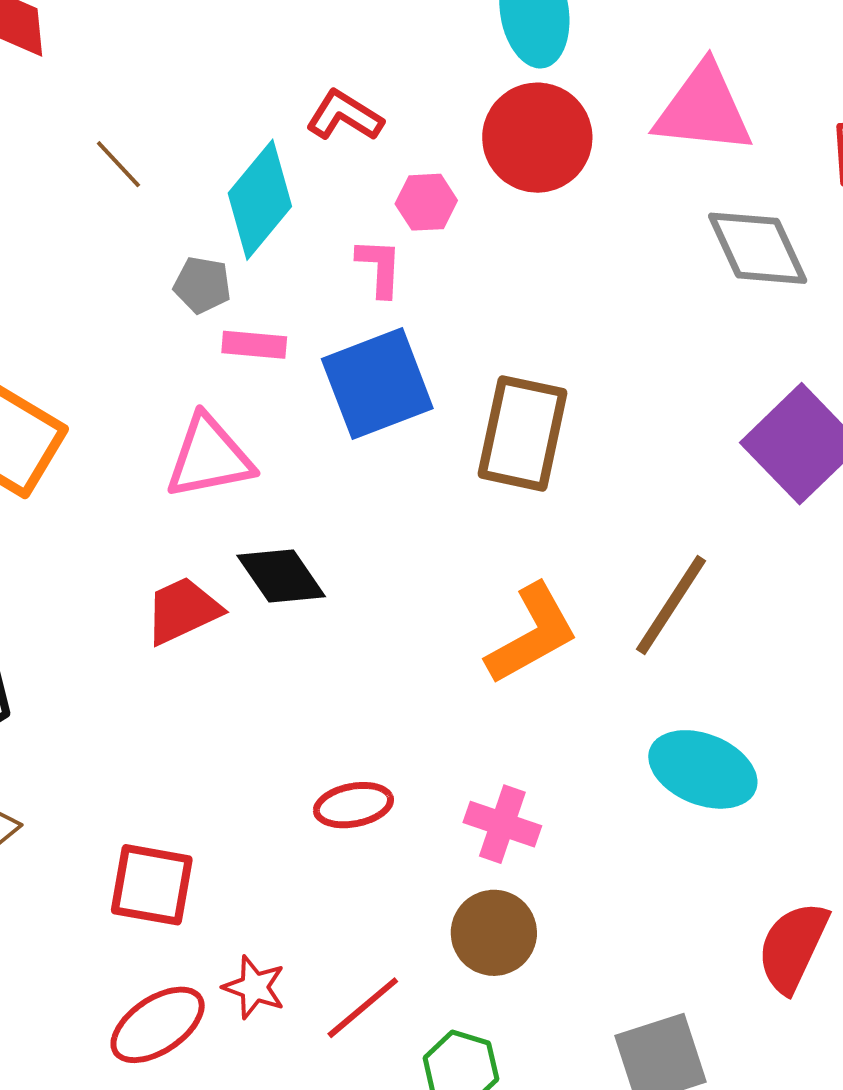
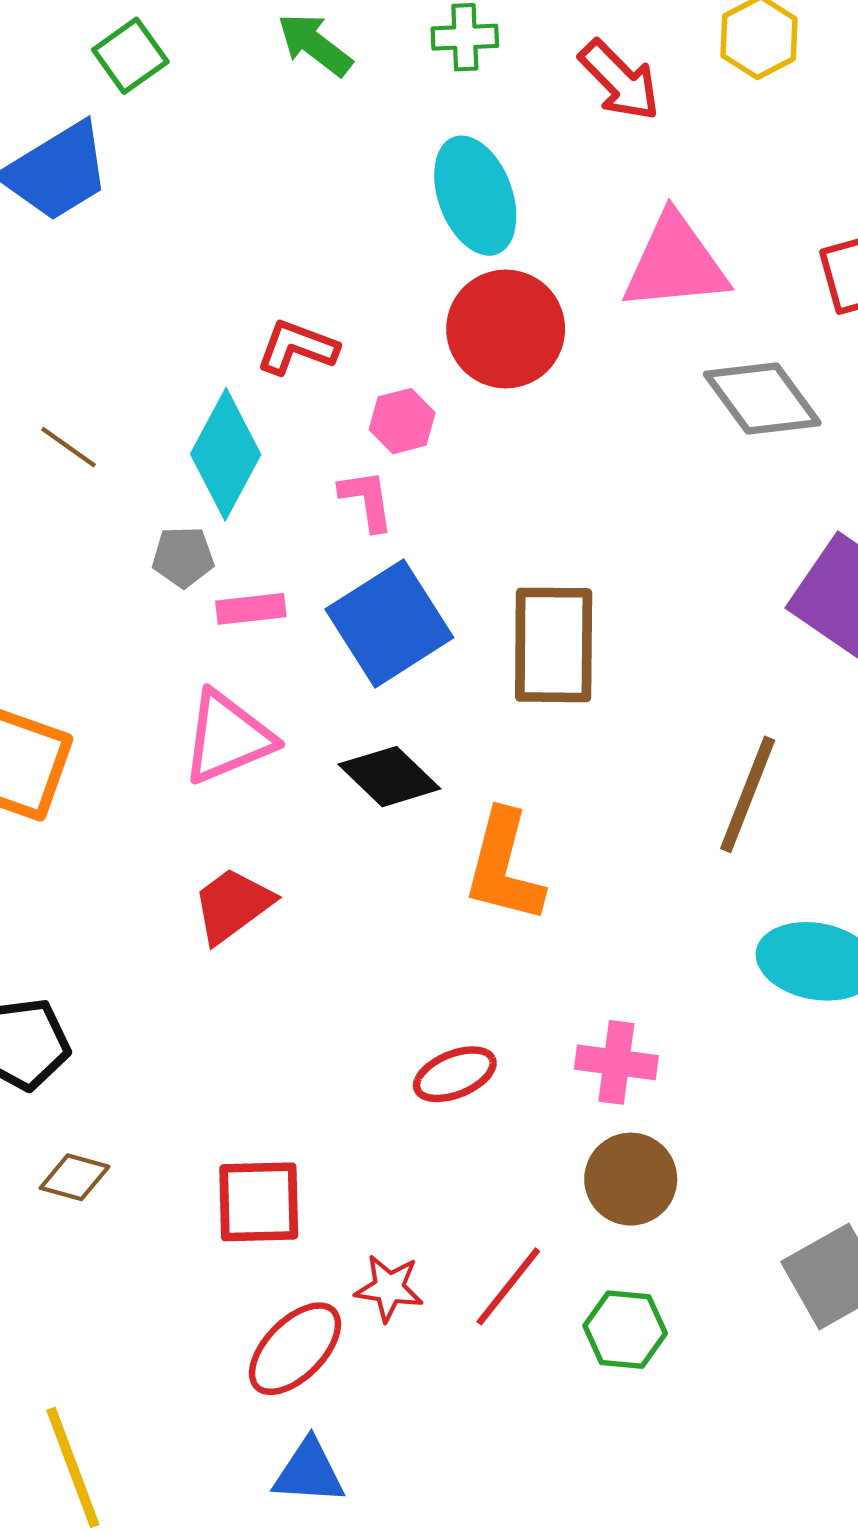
black diamond: (281, 576) -> (389, 777), moved
orange L-shape: (532, 634) -> (504, 867), moved, turned 145

